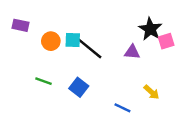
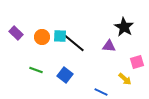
purple rectangle: (20, 25) -> (16, 33), moved, turned 32
pink square: (166, 41) -> (137, 62), moved

